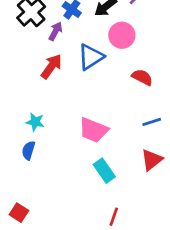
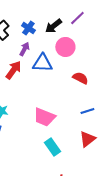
purple arrow: (56, 31) -> (24, 49), moved
blue triangle: (91, 57) -> (42, 63), turned 35

